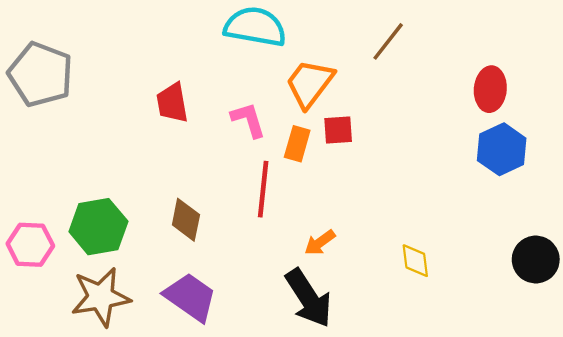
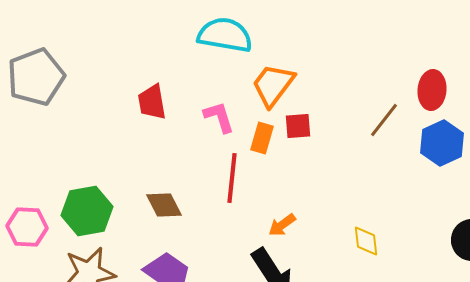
brown line: (388, 41) -> (384, 120), moved
gray pentagon: (41, 74) -> (36, 77), turned 30
brown diamond: (186, 220) -> (164, 205), turned -39

